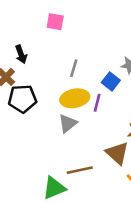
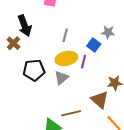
black arrow: (21, 54) -> (25, 26), size x1.5
black pentagon: (22, 99) -> (34, 70), moved

